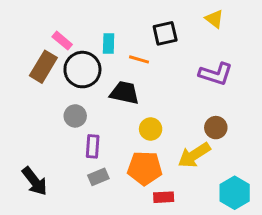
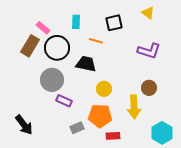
cyan rectangle: (109, 43) -> (76, 22), moved
gray circle: (75, 116) -> (52, 80), size x1.5
purple rectangle: (93, 146) -> (64, 101), turned -70
yellow arrow: (194, 155) -> (134, 107), turned -60
gray rectangle: (98, 177) -> (77, 128), moved

